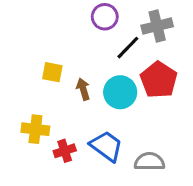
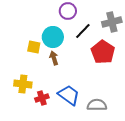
gray cross: (157, 26) -> (112, 22), moved
cyan circle: (120, 92) -> (53, 37), moved

